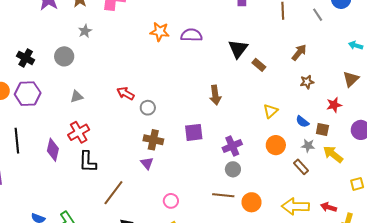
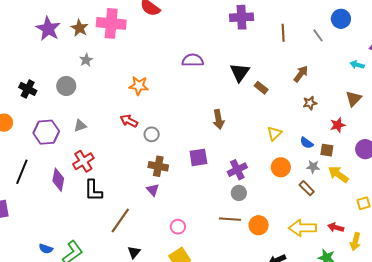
orange star: (160, 32) -> (139, 86), moved
purple hexagon: (28, 94) -> (46, 132), moved
black line: (17, 141) -> (22, 172), turned 30

